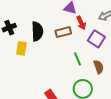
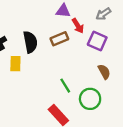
green line: (78, 59) -> (65, 86), moved

